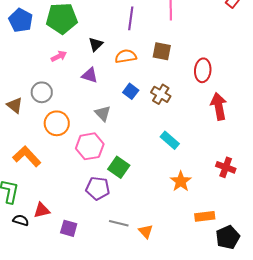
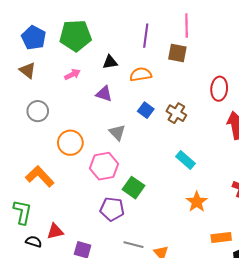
black triangle: (96, 44) -> (110, 62), turned 35
brown square: (162, 51) -> (177, 53), moved
gray circle: (42, 92) -> (38, 111), moved
brown triangle: (15, 105) -> (28, 70), moved

